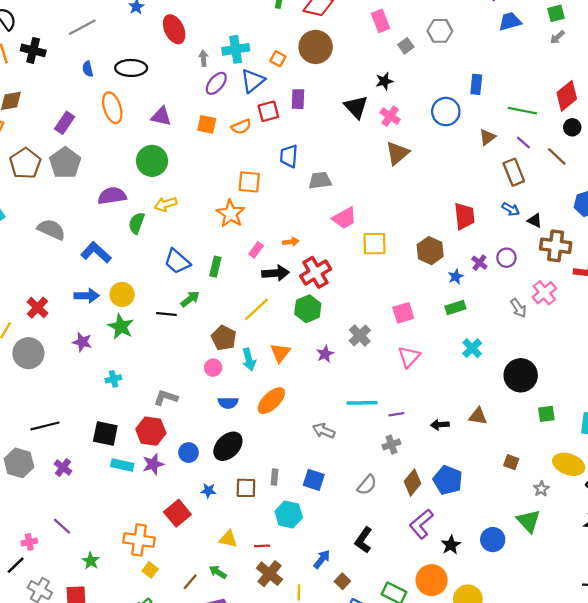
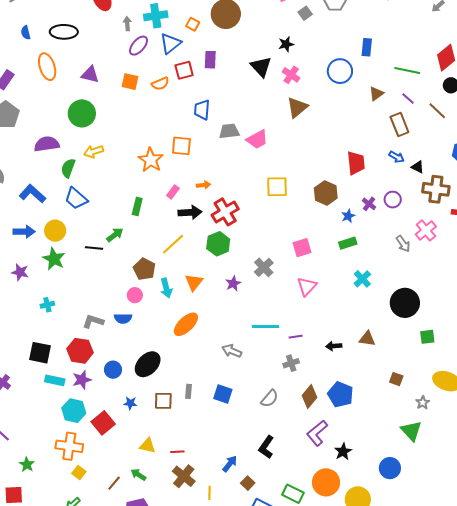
orange square: (249, 182) -> (181, 146), moved
pink trapezoid: (344, 218) -> (257, 139), moved
blue trapezoid: (177, 261) -> (76, 198), moved
blue semicircle: (228, 403) -> (123, 318), moved
cyan hexagon: (289, 514) -> (74, 411), moved
blue circle: (493, 540) -> (390, 468), moved

